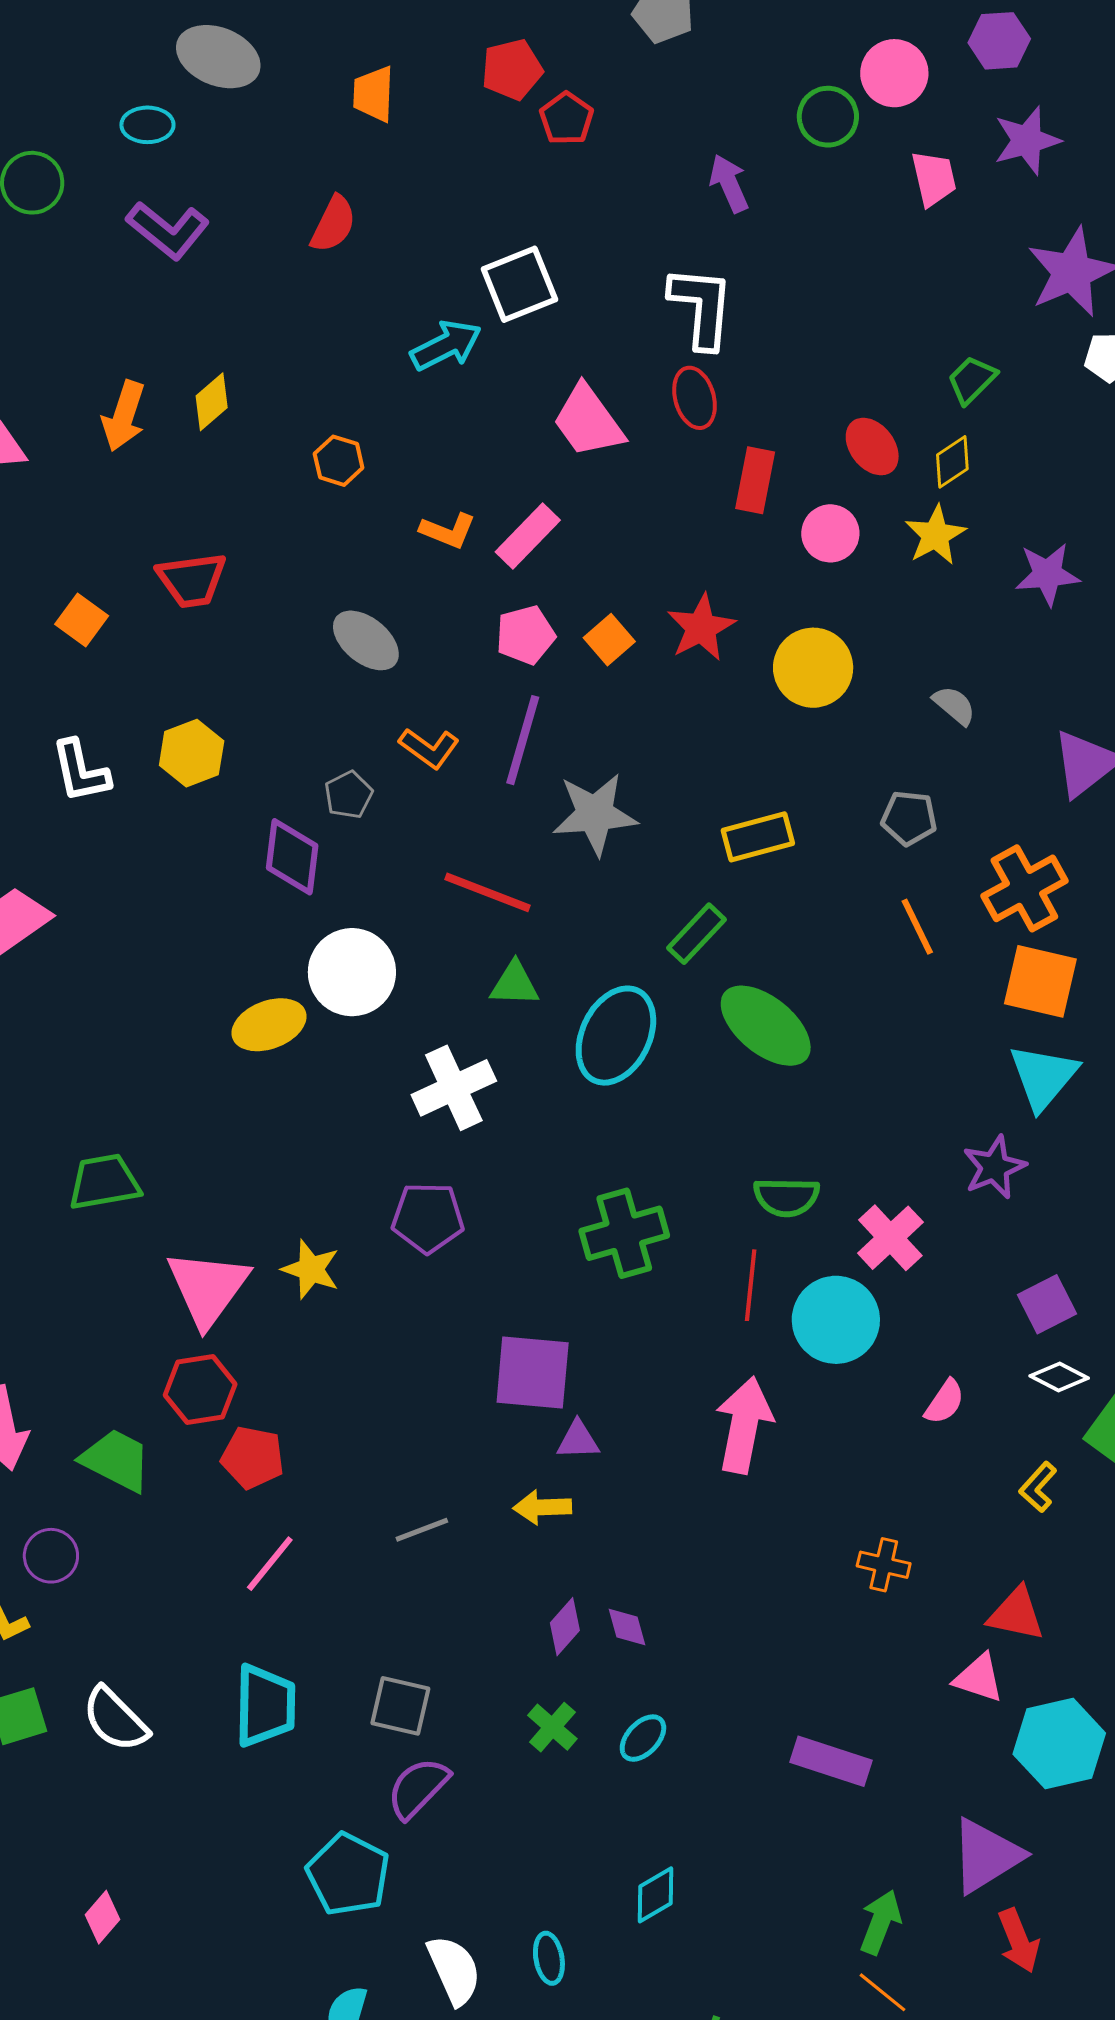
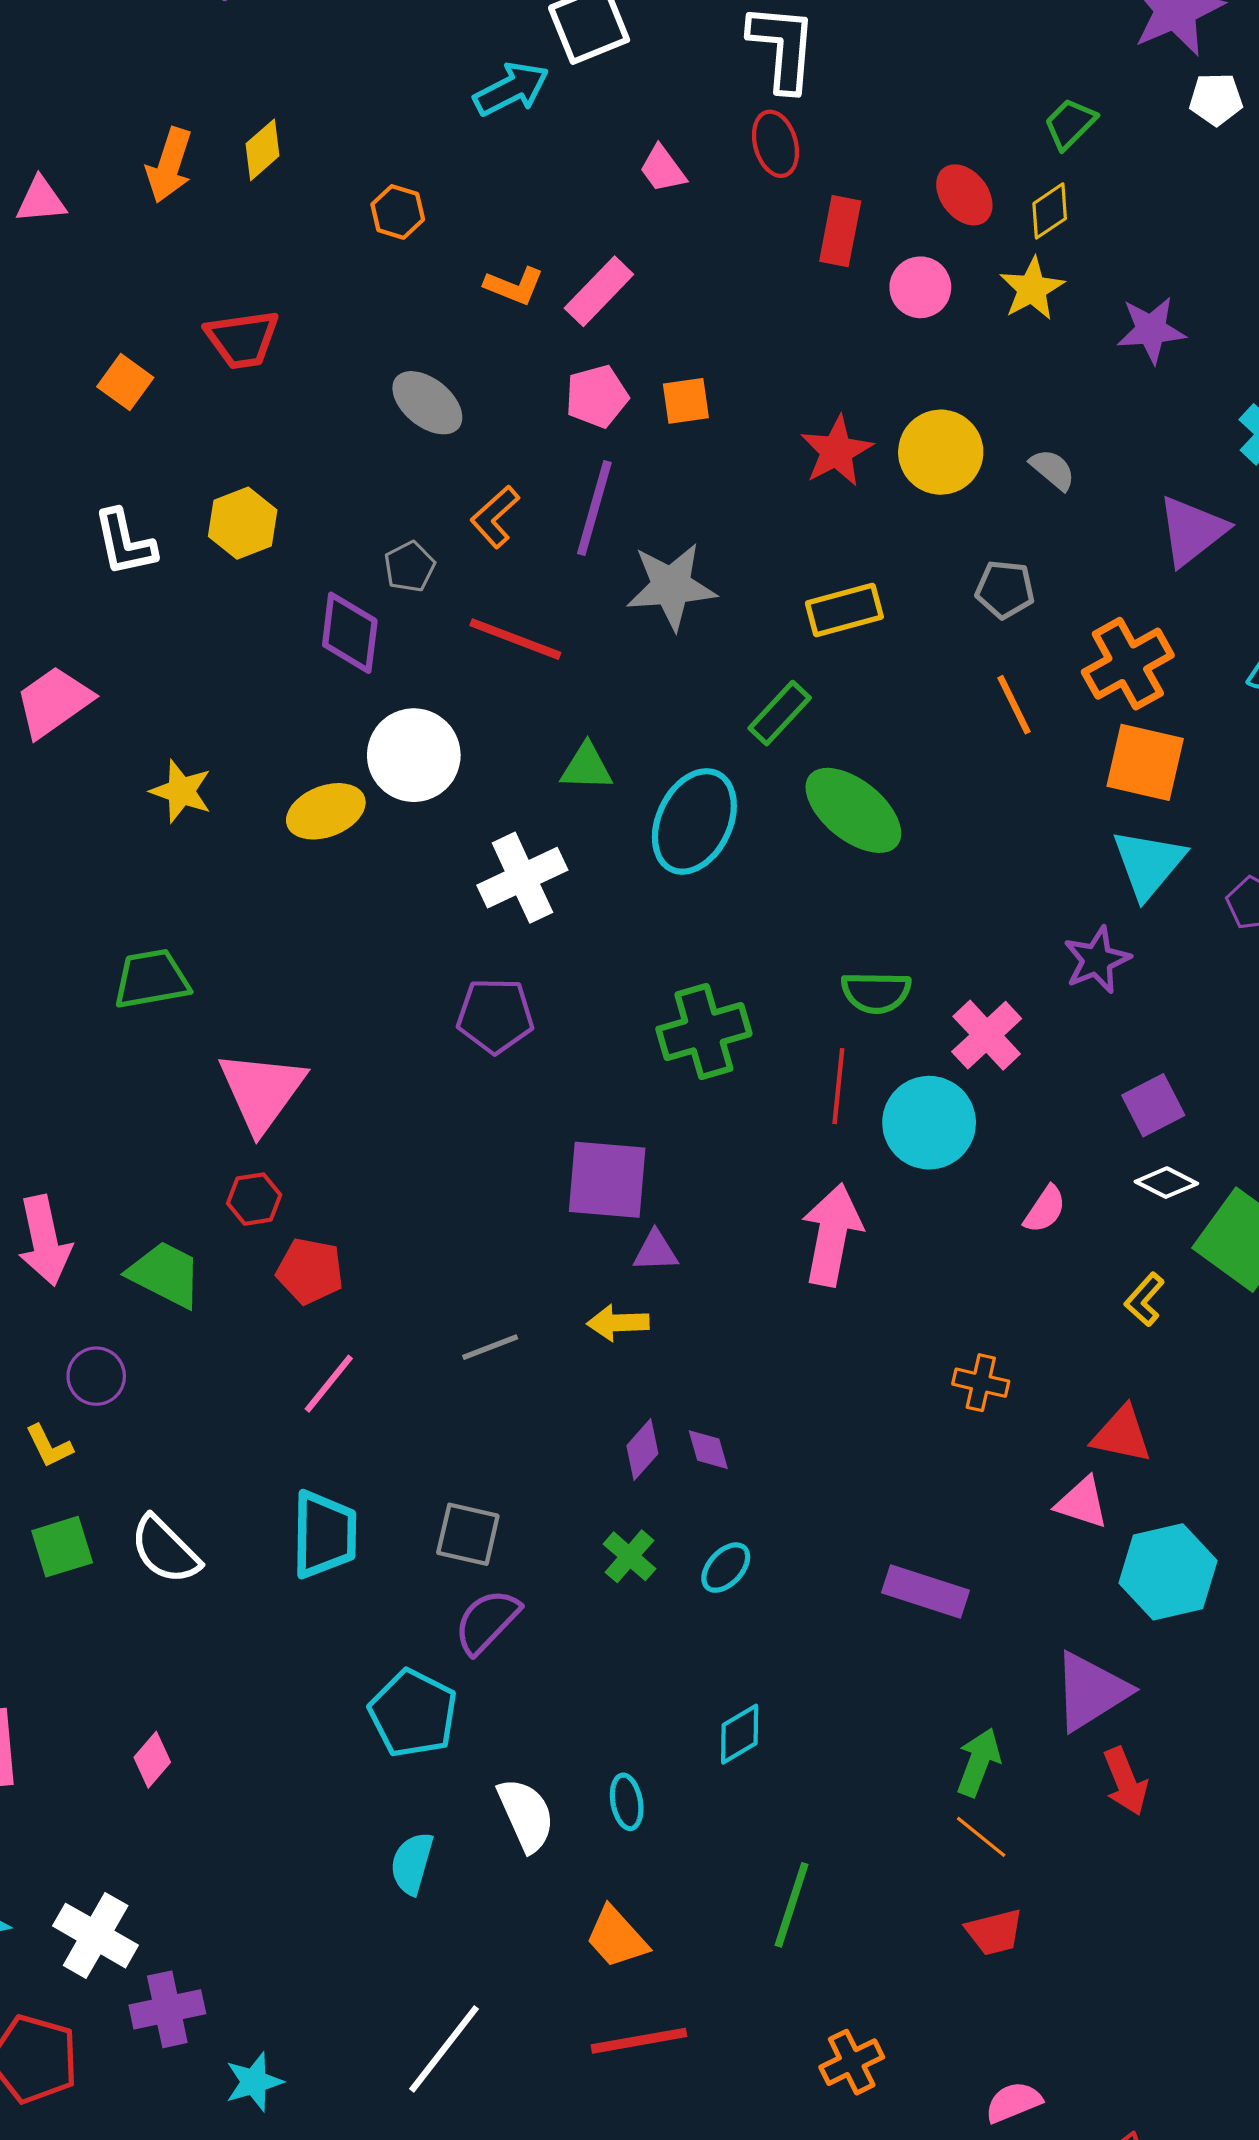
pink trapezoid: (588, 421) -> (663, 169), size x0.6
red star: (701, 628) -> (837, 451), moved
orange square: (609, 640) -> (686, 401), turned 33
yellow circle: (813, 668) -> (941, 452), moved
orange L-shape: (429, 748) -> (495, 517), turned 102
red line: (487, 892) -> (515, 639), moved
yellow star: (311, 1269) -> (181, 791), moved
red hexagon: (200, 1390) -> (254, 1199), size x0.7

